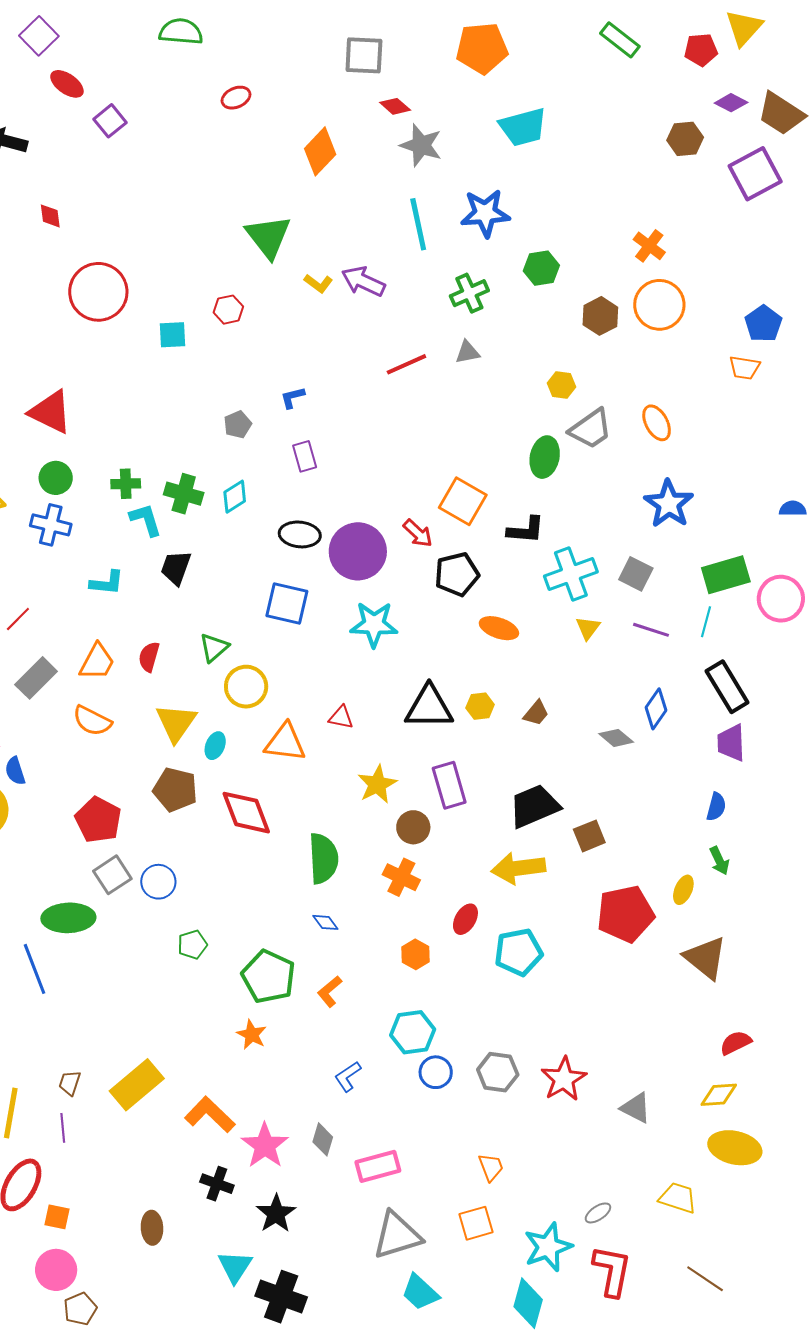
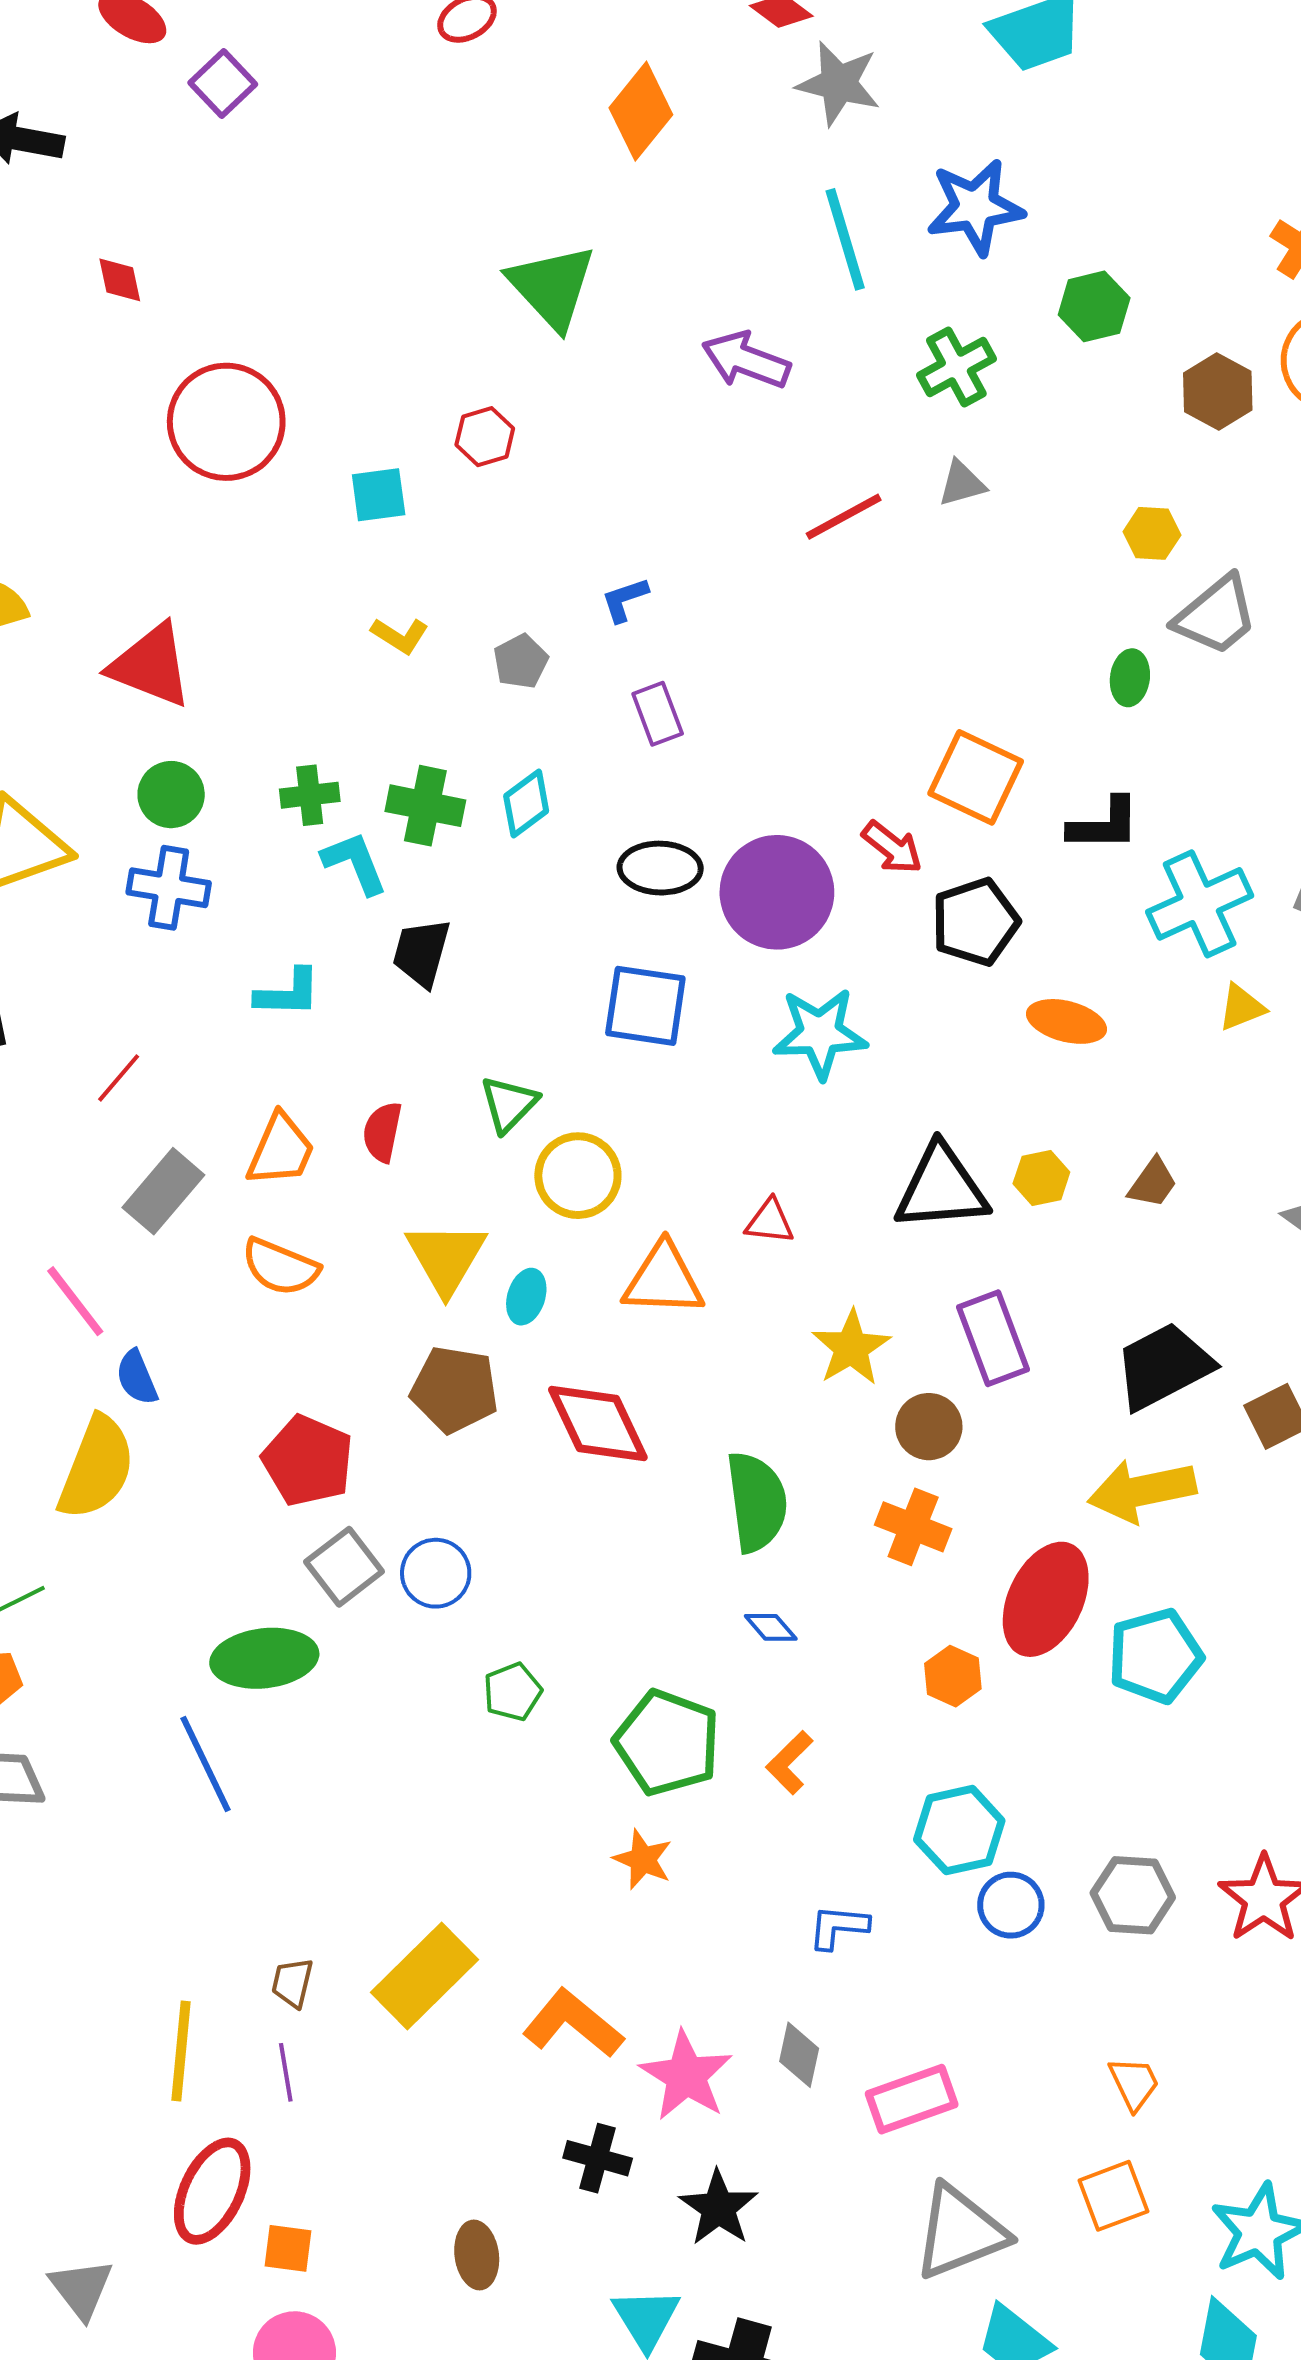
yellow L-shape: (318, 283) -> (400, 636), moved
green ellipse: (545, 457) -> (1130, 678), size x0.7
yellow triangle: (588, 628) -> (1242, 1007), turned 36
red ellipse: (465, 919) -> (1046, 1599), size x1.8
blue L-shape: (348, 1076) -> (838, 1927), turned 44

